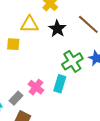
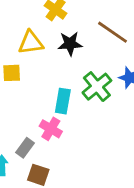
black star: (57, 29) -> (70, 44), turned -30
cyan rectangle: (60, 84) -> (63, 101), moved

